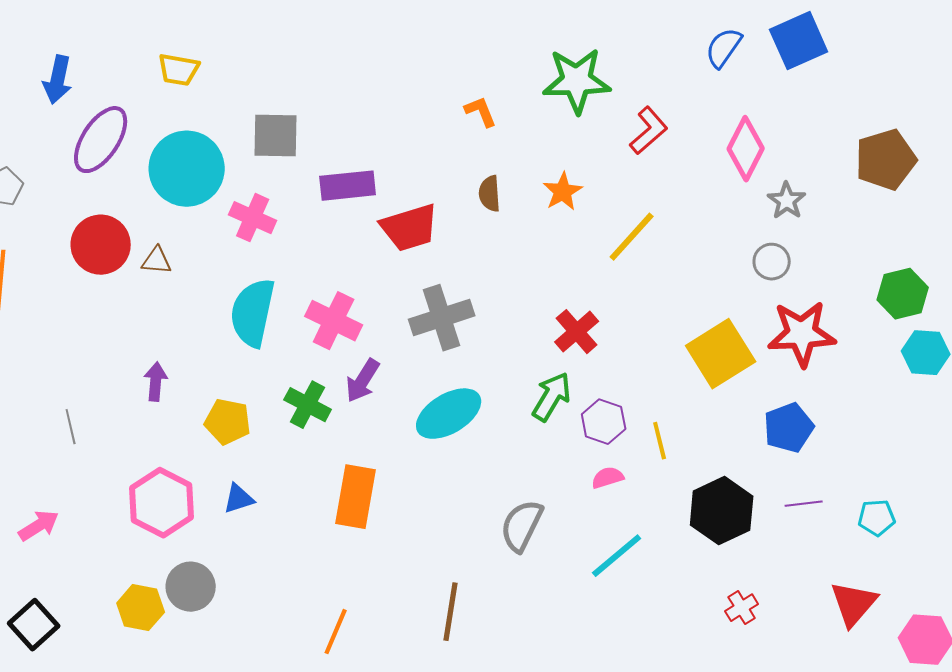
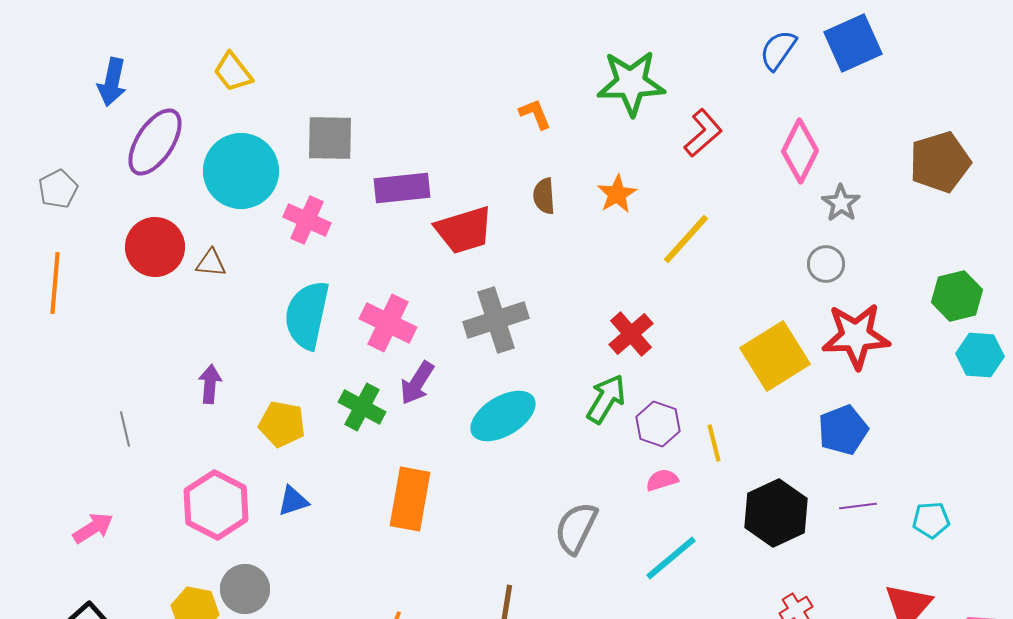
yellow trapezoid: (179, 70) -> (233, 72), turned 42

